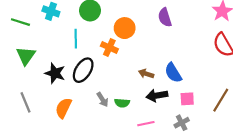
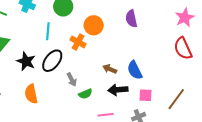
gray arrow: (103, 100) -> (72, 80), moved
green semicircle: (122, 103) -> (85, 94), turned -32
orange semicircle: (63, 108) -> (31, 94), turned -42

